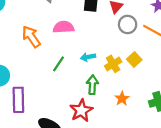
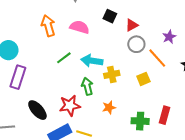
cyan arrow: (88, 57) -> (92, 61), size x1.5
yellow square: (134, 59) -> (143, 79), moved
green arrow: (92, 85) -> (87, 86), turned -36

